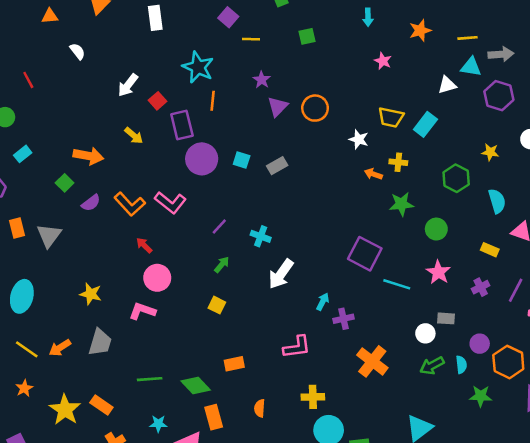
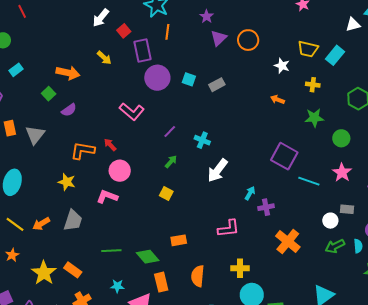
orange arrow: (373, 174) -> (277, 100), moved
orange L-shape: (130, 204) -> (83, 151), moved, turned 140
orange semicircle: (260, 408) -> (198, 276), size x1.5

